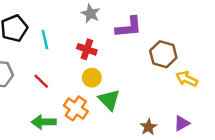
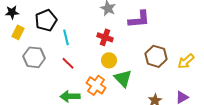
cyan line: (45, 39) -> (66, 37), moved
brown hexagon: (163, 54) -> (156, 56), moved
yellow arrow: (187, 79) -> (186, 61), turned -66

